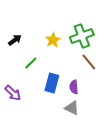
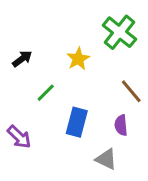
green cross: (82, 36) -> (119, 32), moved, turned -30
purple semicircle: (74, 87) -> (121, 125), moved

